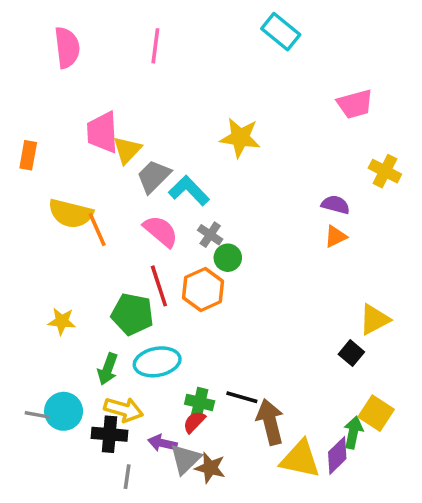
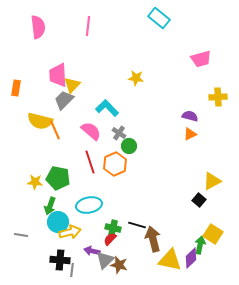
yellow star: (240, 138) -> (136, 78), size x0.7
yellow cross: (385, 171) -> (218, 97), turned -30
gray trapezoid: (154, 176) -> (64, 100), moved
green pentagon: (132, 314) -> (58, 178), moved
green arrow: (108, 369) -> (50, 206), moved
yellow arrow: (124, 410) -> (70, 232), turned -30
cyan circle: (64, 411) -> (58, 222), moved
black cross: (109, 434) -> (60, 260), moved

